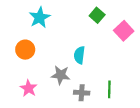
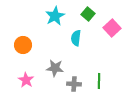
cyan star: (40, 17) -> (55, 16), moved
cyan semicircle: (79, 55) -> (76, 38), moved

